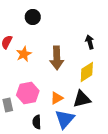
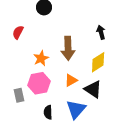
orange star: (24, 54) -> (41, 58), moved
orange triangle: (57, 98) -> (71, 80), moved
black triangle: (82, 99) -> (93, 89), turned 48

